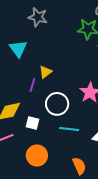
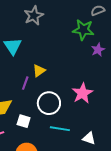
gray star: (38, 17) -> (34, 16), turned 30

